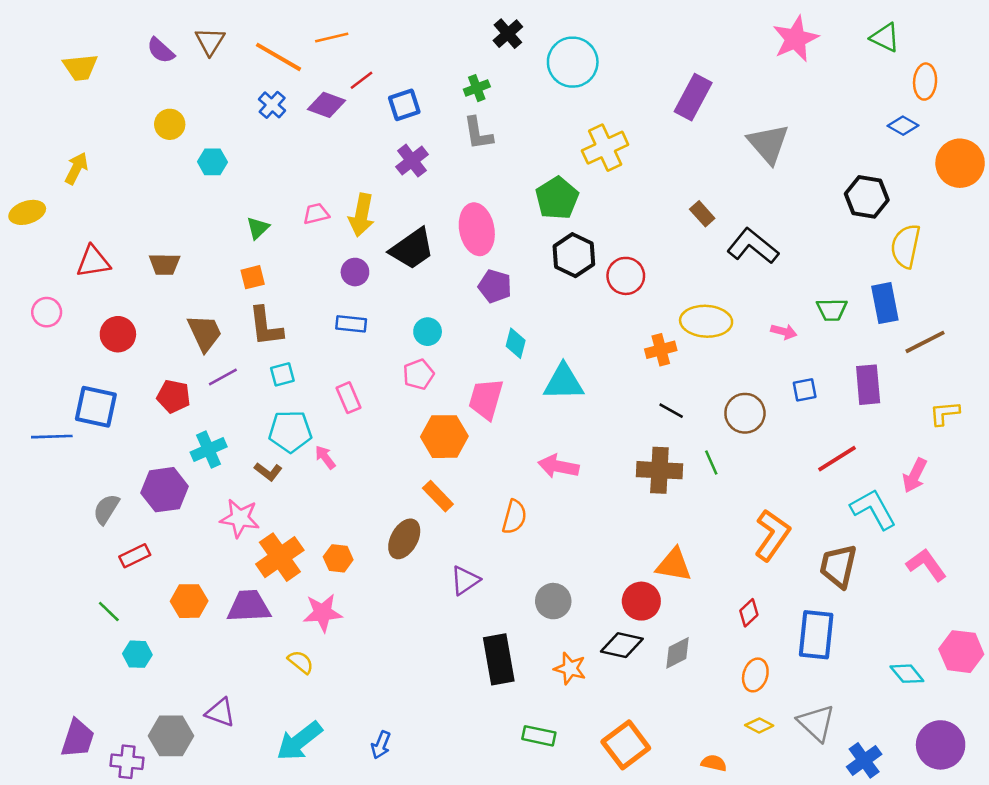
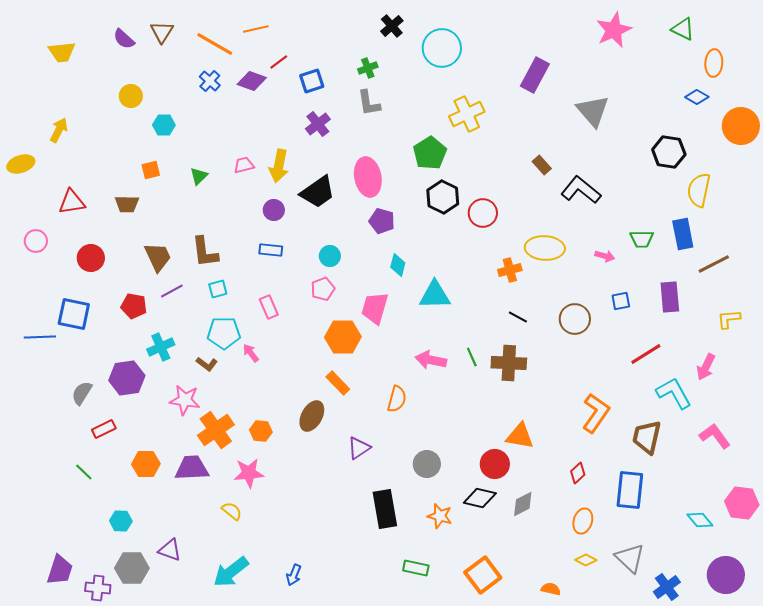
orange square: (253, 277) -> (151, 170), moved
green line: (711, 462) -> (472, 357), moved
cyan hexagon: (137, 654) -> (121, 521), moved

